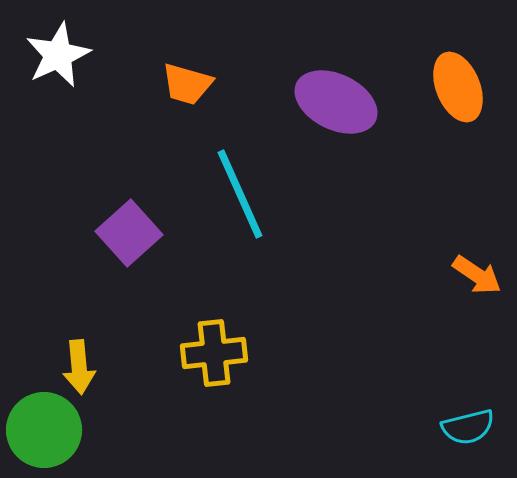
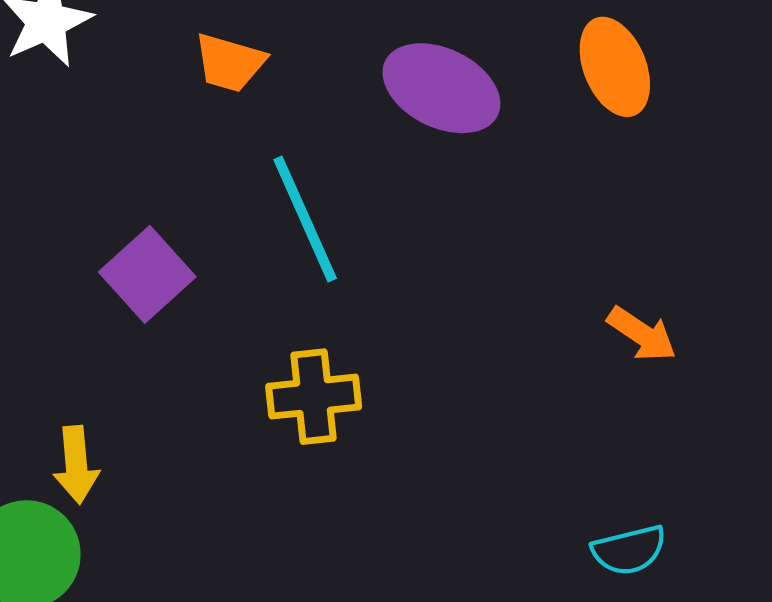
yellow cross: (214, 353) -> (314, 397), moved

